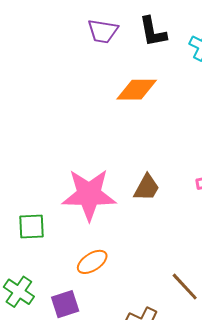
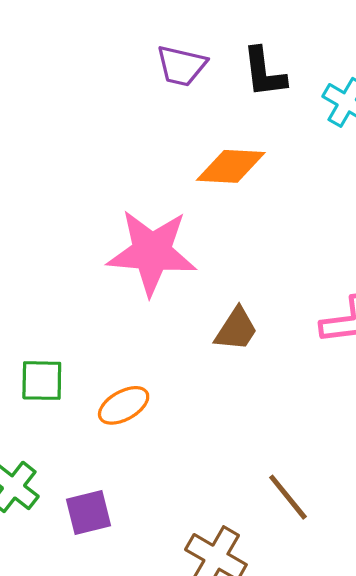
pink star: (89, 195) -> (152, 252), moved
orange ellipse: (92, 262) -> (124, 405), moved

